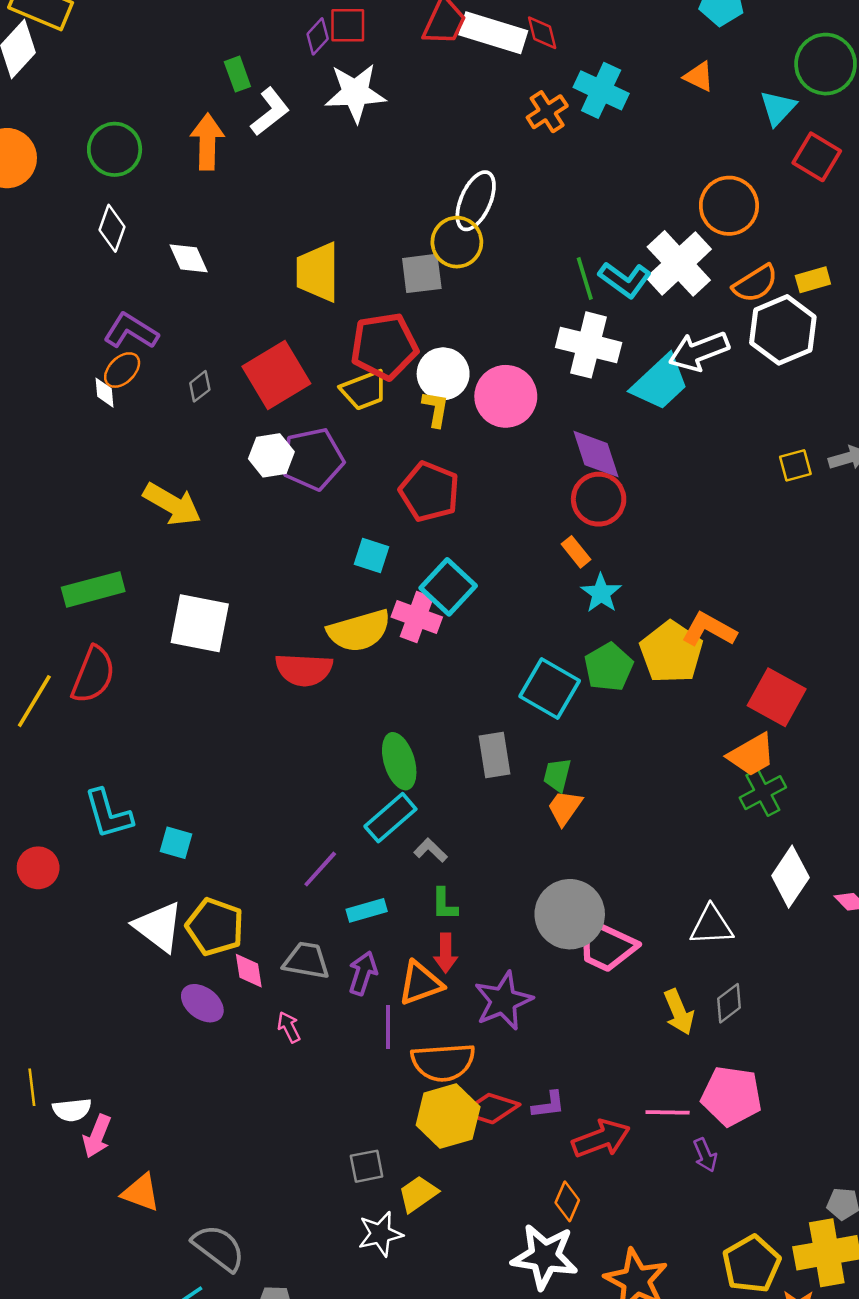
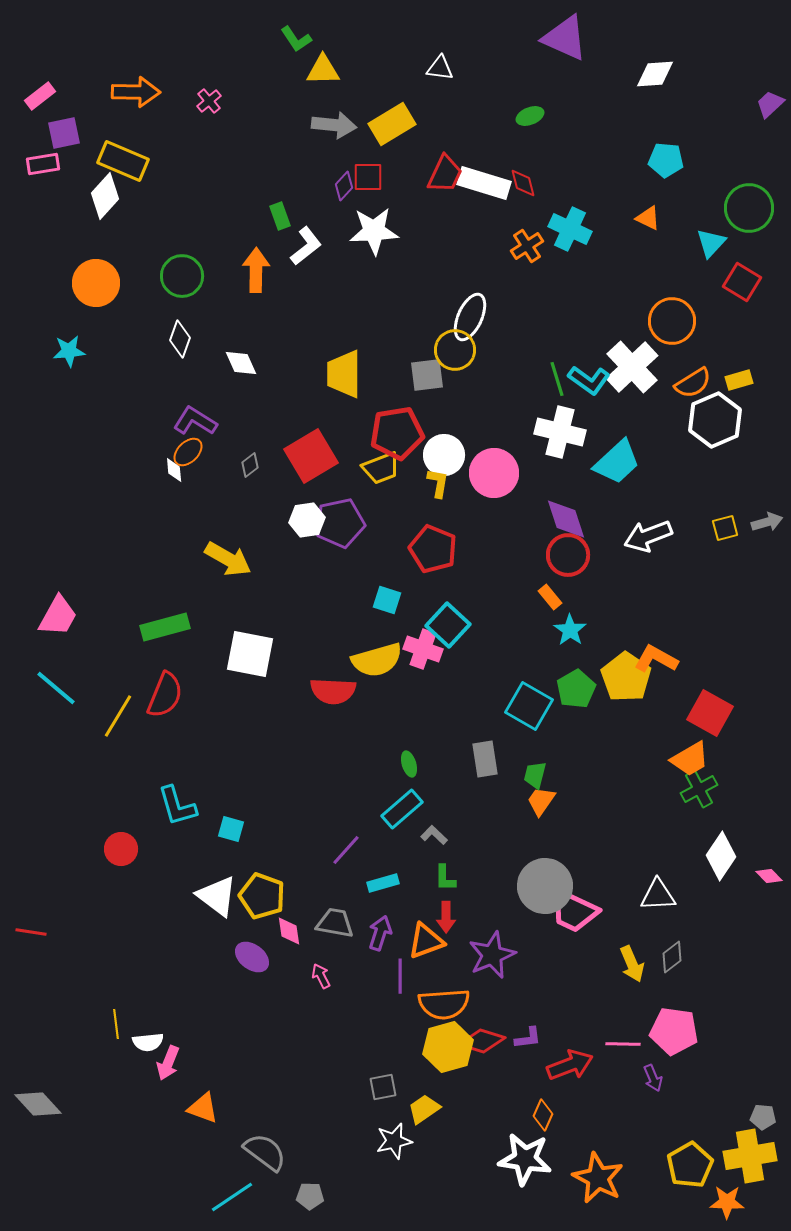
white arrow: (699, 351) -> (648, 536), moved
green ellipse: (399, 761) -> (409, 764), size x0.6

